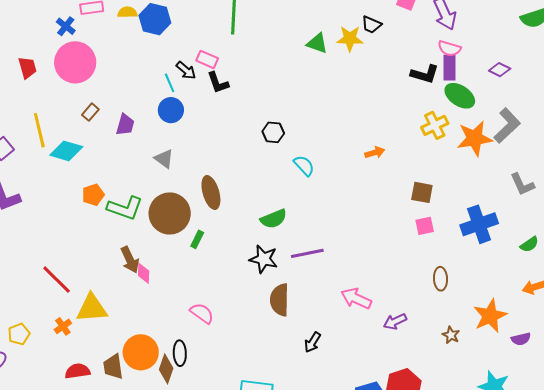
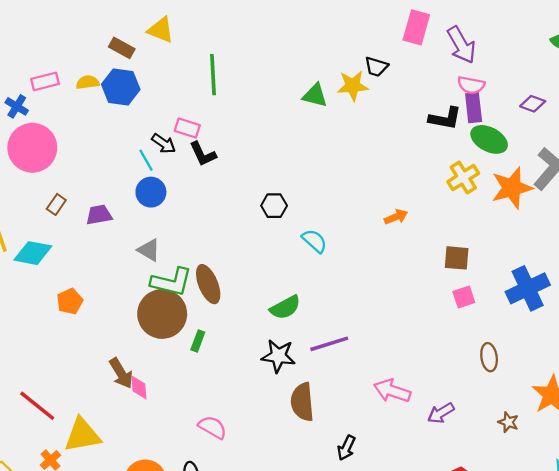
purple trapezoid: (125, 125) -> (99, 215), turned -110
green L-shape: (125, 208) -> (171, 282), moved

